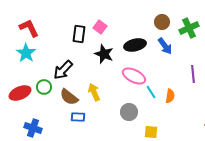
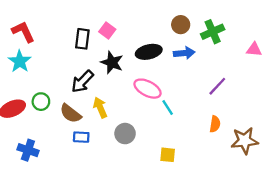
blue arrow: (165, 46) -> (184, 53), turned -60
black arrow: (63, 70) -> (82, 81), moved
purple line: (193, 74) -> (217, 86), turned 48
orange semicircle: (170, 96) -> (215, 124), moved
gray circle: (129, 112) -> (125, 134), moved

